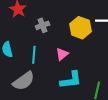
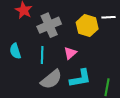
gray cross: (43, 25) -> (49, 25), size x1.6
gray semicircle: (24, 81) -> (51, 79), moved

